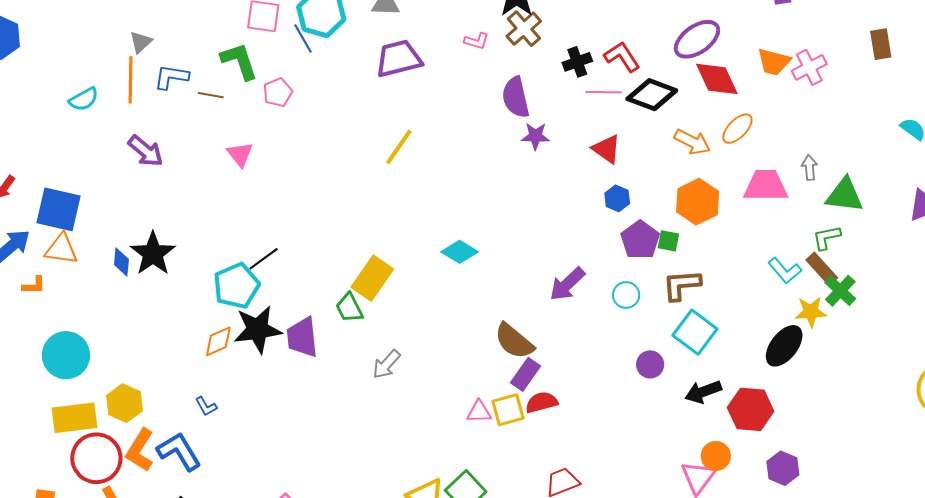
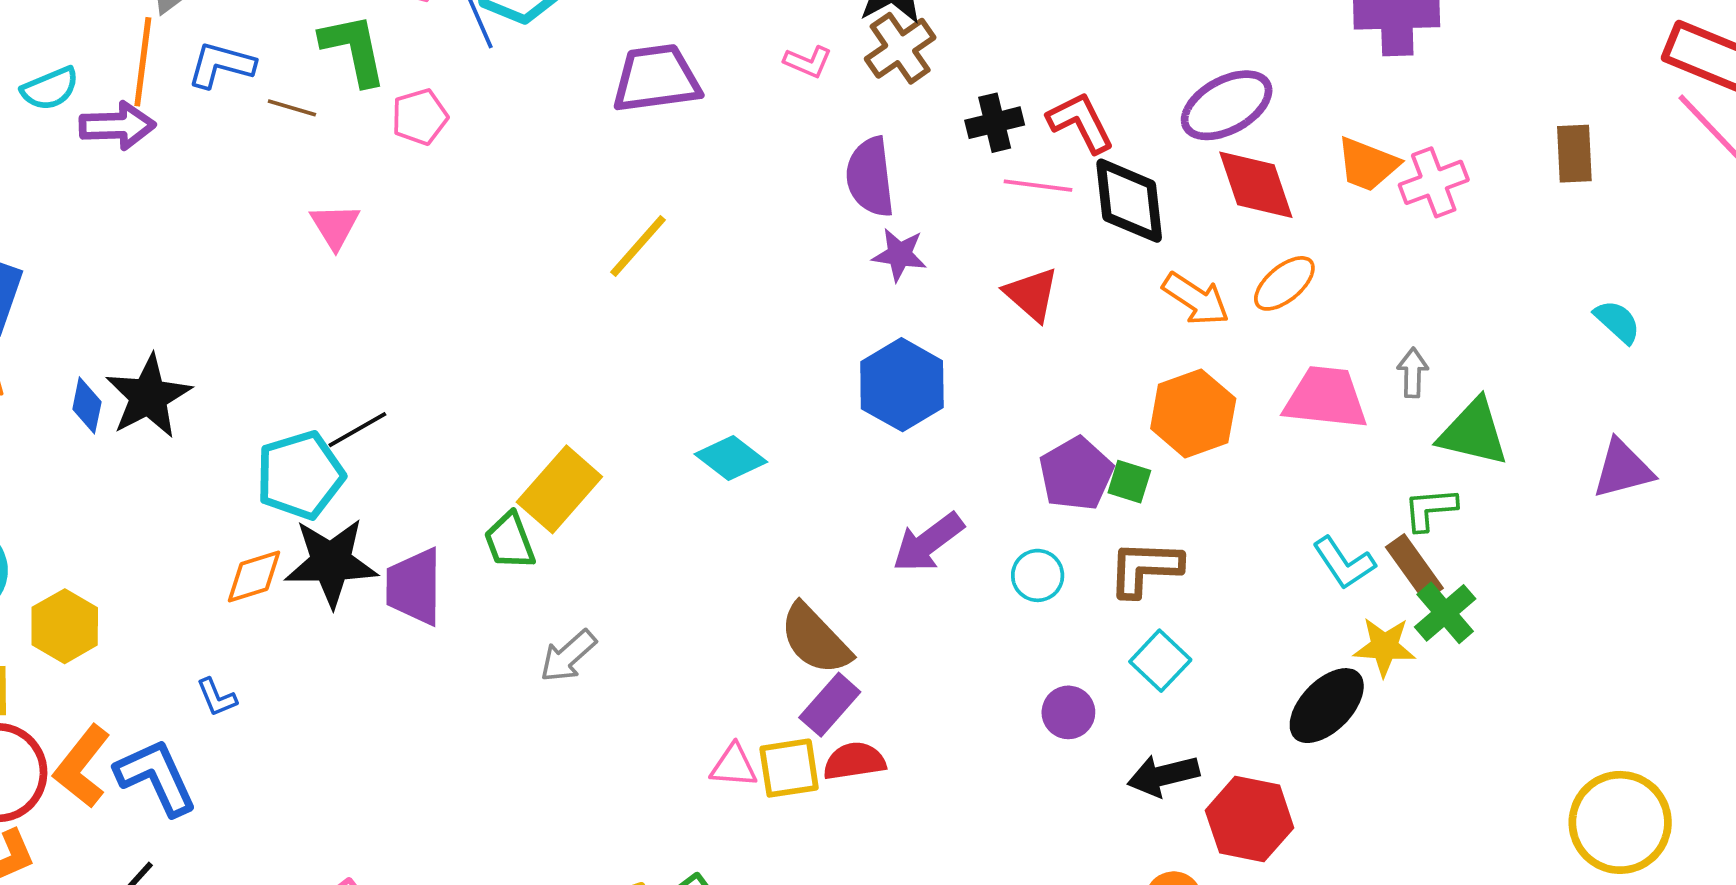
black diamond: (652, 95) -> (1129, 201), turned 57
purple arrow: (146, 151) -> (117, 126), moved, turned -48
blue hexagon: (617, 198) -> (902, 385), moved, size x1.8
cyan square: (695, 332) -> (1160, 661), size x0.7
yellow hexagon: (125, 403) -> (65, 626), moved

